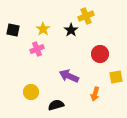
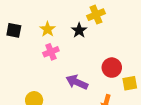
pink cross: (37, 49) -> (51, 52), moved
red circle: (100, 54) -> (112, 68), moved

